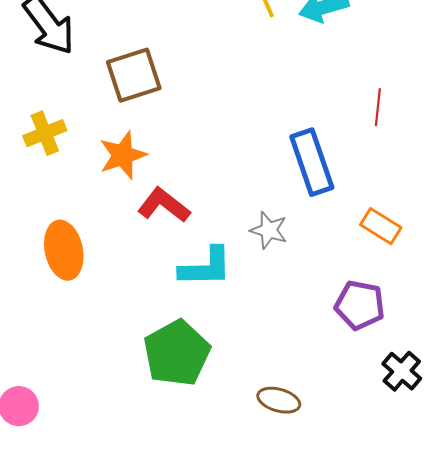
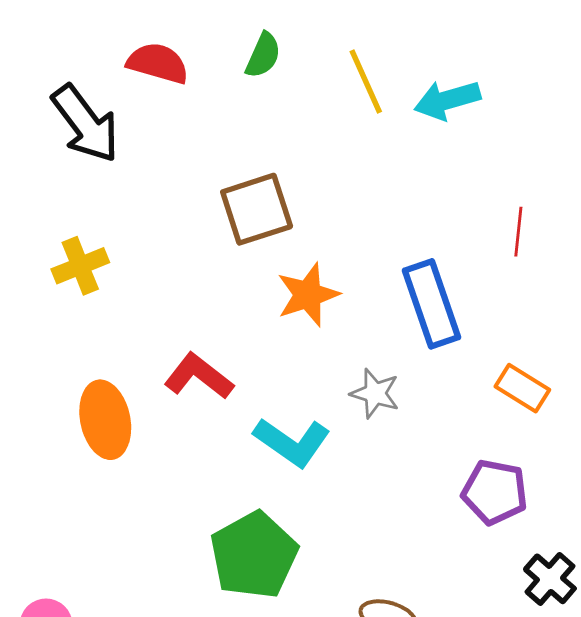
brown square: (134, 75) -> (257, 209), moved
orange star: (123, 155) -> (308, 295), moved
red L-shape: (164, 205) -> (199, 376), moved
cyan L-shape: (206, 267) -> (292, 442), turned 36

